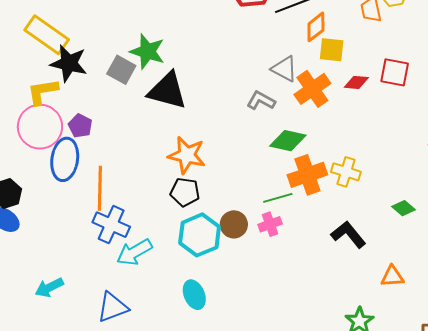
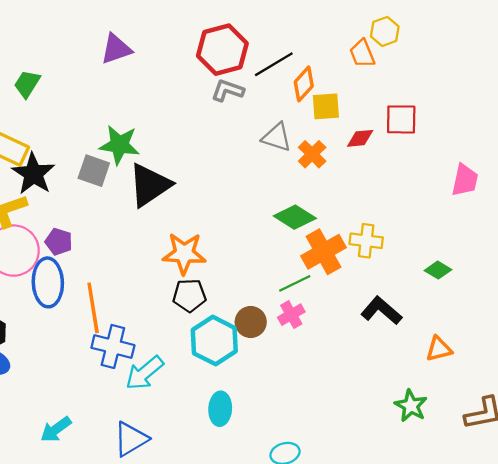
black star: (69, 63) -> (33, 174), turned 30
orange cross: (312, 89) -> (312, 154), size x0.7
black triangle: (167, 91) -> (150, 185), turned -39
gray L-shape: (261, 101) -> (228, 90), moved
green diamond: (288, 141) -> (295, 217), turned 30
cyan ellipse: (194, 295) -> (220, 409), turned 36

